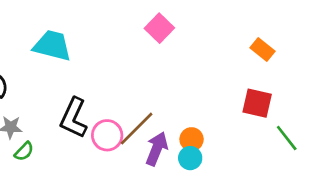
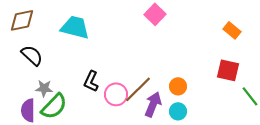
black L-shape: (74, 118) -> (91, 81), size x0.7
orange circle: (192, 139) -> (178, 86), moved
green semicircle: (24, 151) -> (54, 106), size x1.8

